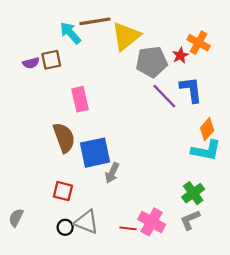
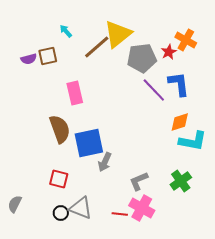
brown line: (95, 21) -> (97, 47), moved, turned -32
cyan arrow: (70, 33) -> (66, 31), size x0.6
orange diamond: (207, 129) -> (180, 122), moved, turned 30
gray L-shape: (190, 220) -> (139, 181), moved

